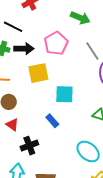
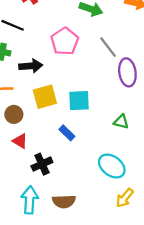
black arrow: (24, 49) -> (31, 66), moved
yellow square: (38, 73) -> (45, 97), moved

